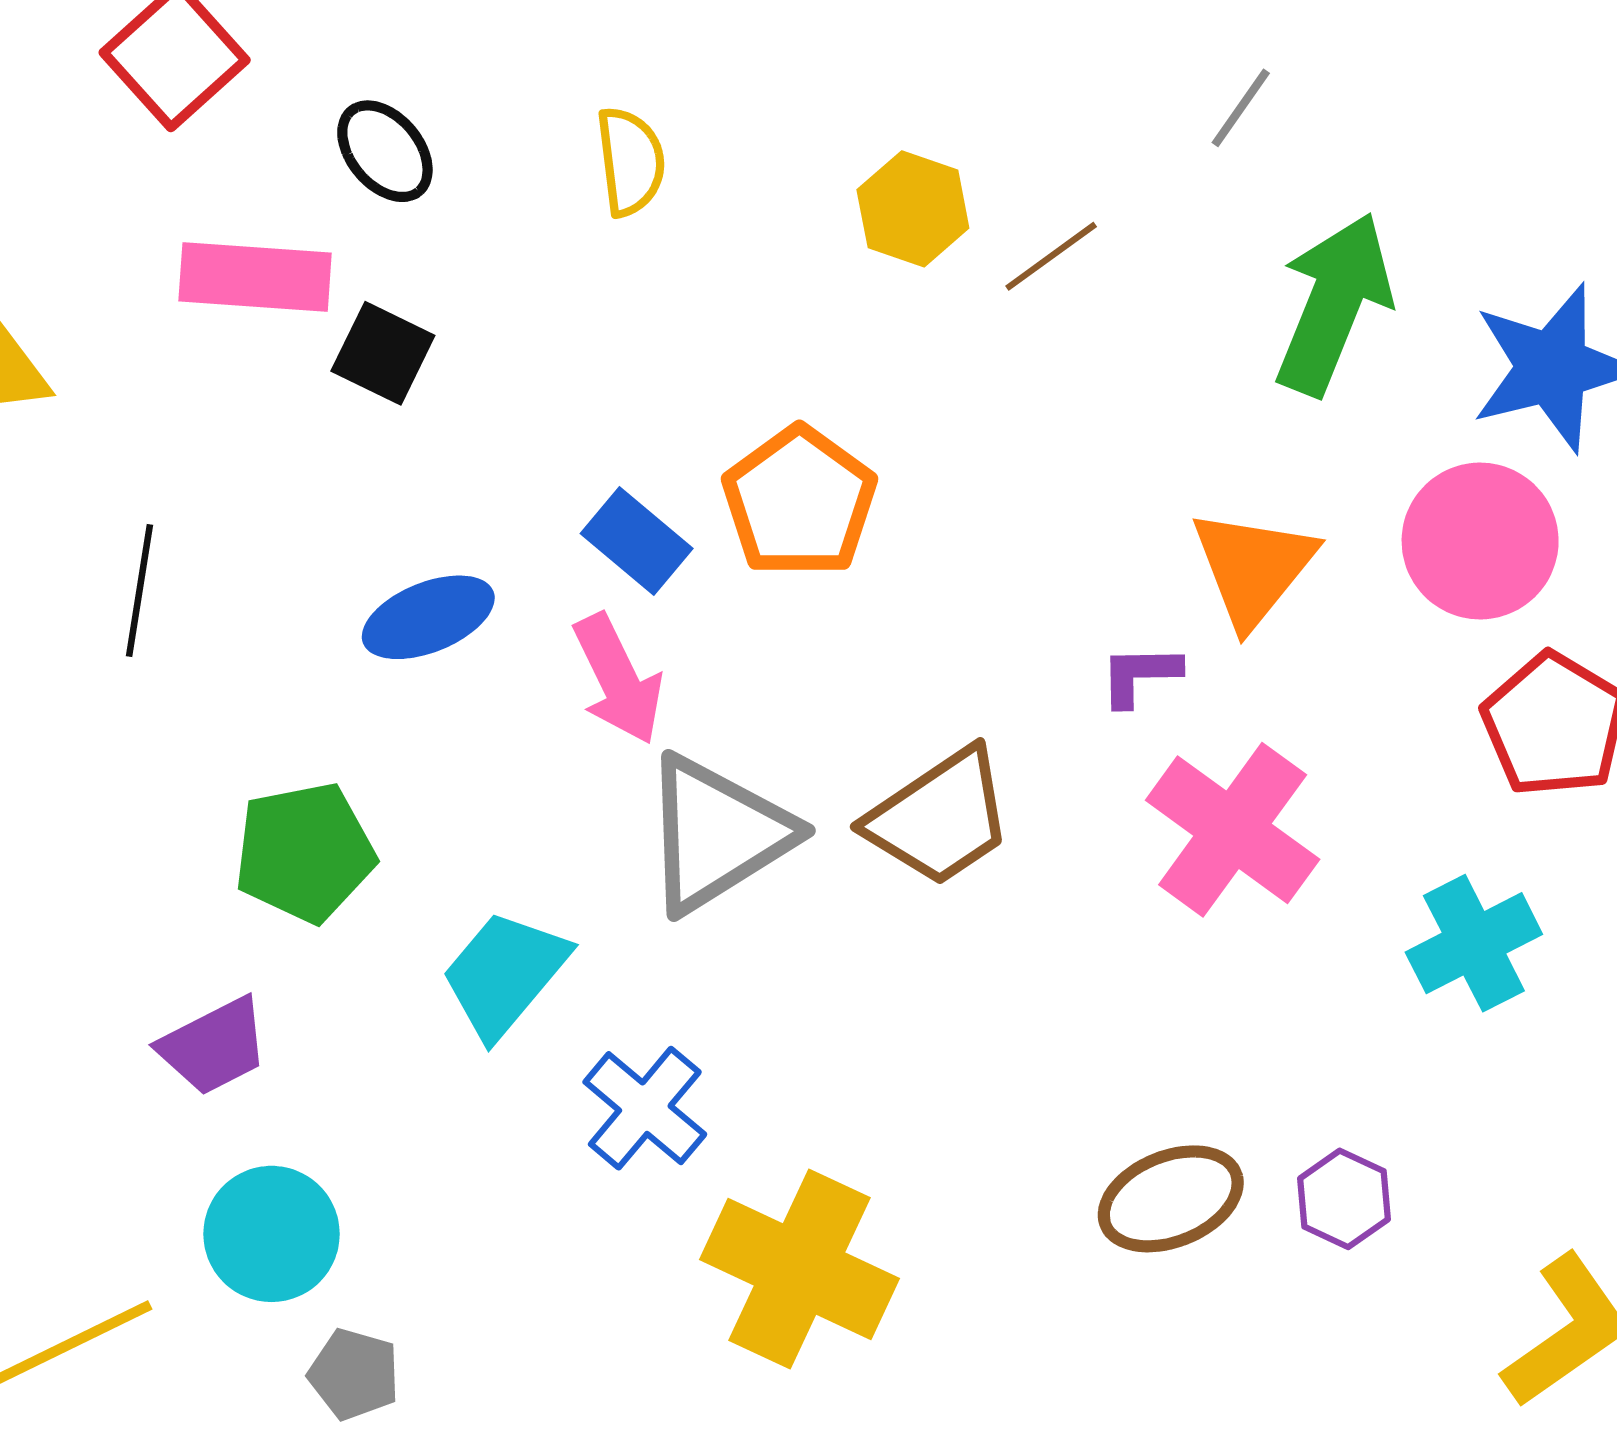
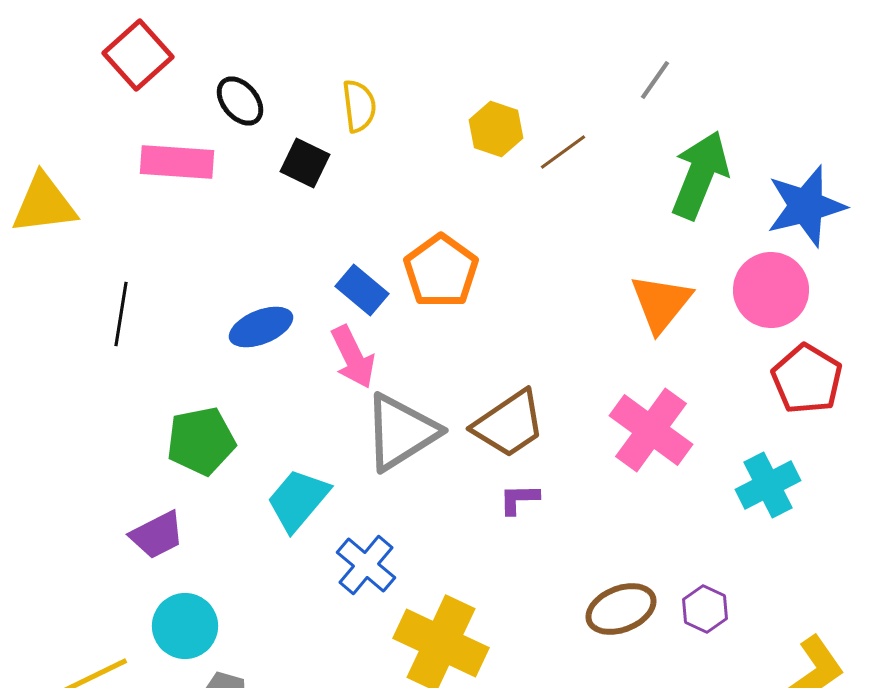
black square: (383, 353) -> (305, 163), moved
purple L-shape: (1140, 675) -> (519, 499), moved

